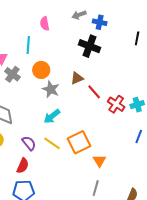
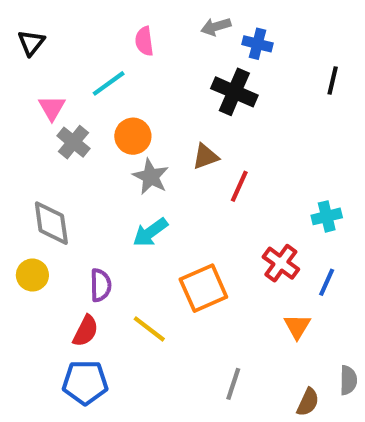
cyan line: (28, 45) -> (109, 83), turned 48
red line: (94, 92) -> (239, 186), turned 63
red cross: (116, 104) -> (281, 263), moved
purple semicircle: (29, 143) -> (101, 285), turned 35
yellow line: (52, 143) -> (149, 329), moved
orange triangle: (100, 161) -> (297, 326), moved

